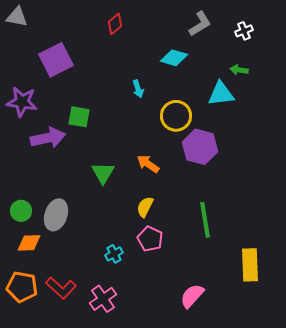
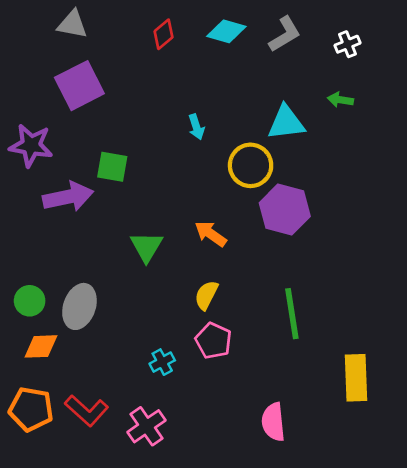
gray triangle: (17, 17) -> (72, 24), moved
cyan diamond: (174, 58) -> (226, 31), moved
cyan triangle: (221, 94) -> (286, 123), moved
pink semicircle: (192, 296) -> (273, 422), turned -48

